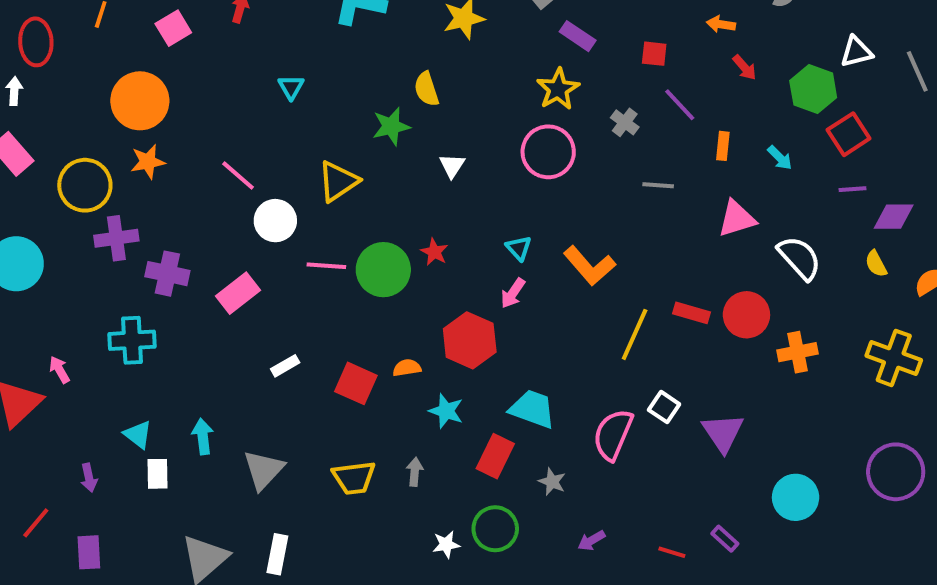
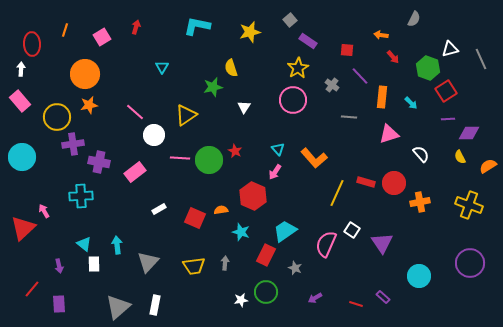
orange rectangle: (723, 146) -> (382, 97), size x1.5
white semicircle: (799, 258) -> (421, 154), size x0.7
cyan trapezoid: (532, 409) -> (285, 231), turned -55

